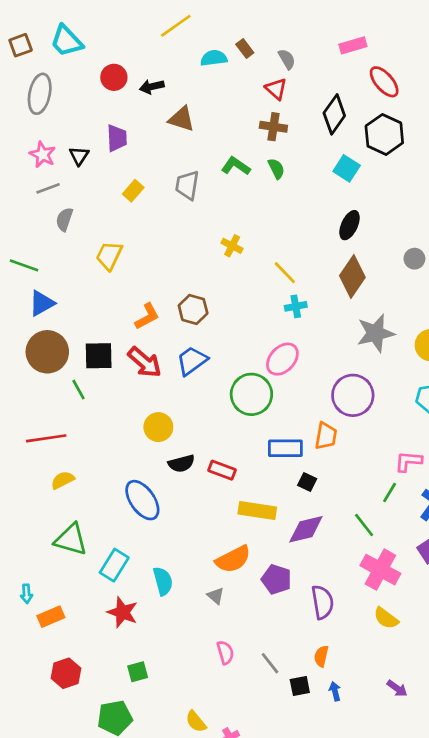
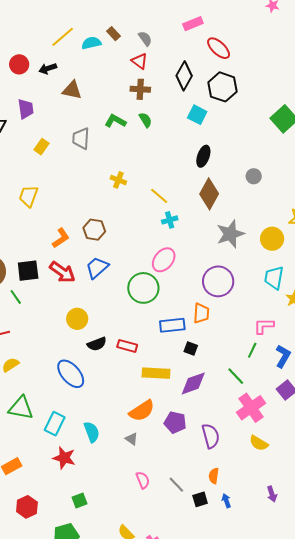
yellow line: (176, 26) -> (63, 37), moved
pink cross: (380, 570) -> (251, 408), turned 32
purple arrow: (397, 688) -> (272, 494), turned 42

